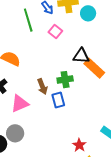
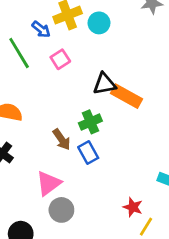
pink square: (55, 32) -> (60, 59), turned 32
pink triangle: (20, 104) -> (49, 183), moved
gray circle: (15, 133) -> (61, 210), moved

